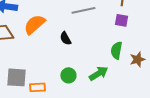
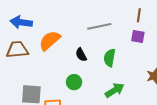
green semicircle: (116, 50) -> (109, 58), moved
green circle: (68, 75) -> (74, 82), moved

